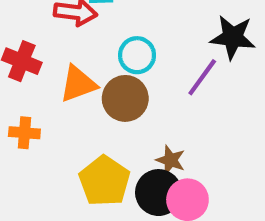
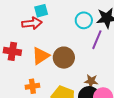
cyan circle: (137, 55) -> (84, 20), moved
orange cross: (24, 133) -> (32, 86), moved

